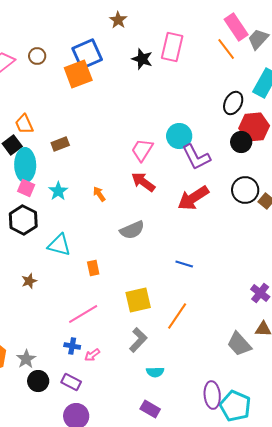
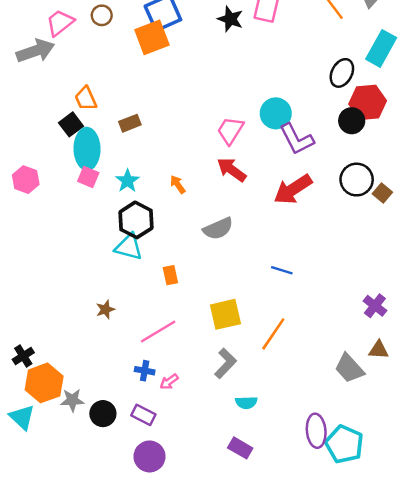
black hexagon: (23, 220) -> (136, 220), moved
brown star: (29, 281) -> (105, 309), moved
gray star: (26, 359) -> (72, 400), moved, turned 30

